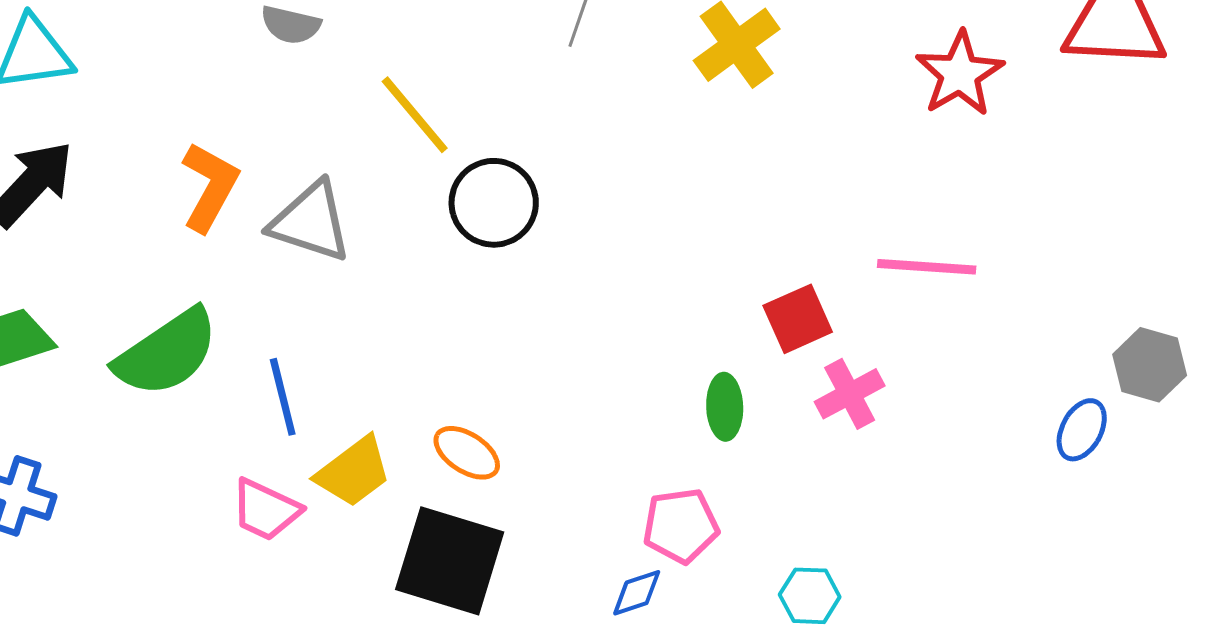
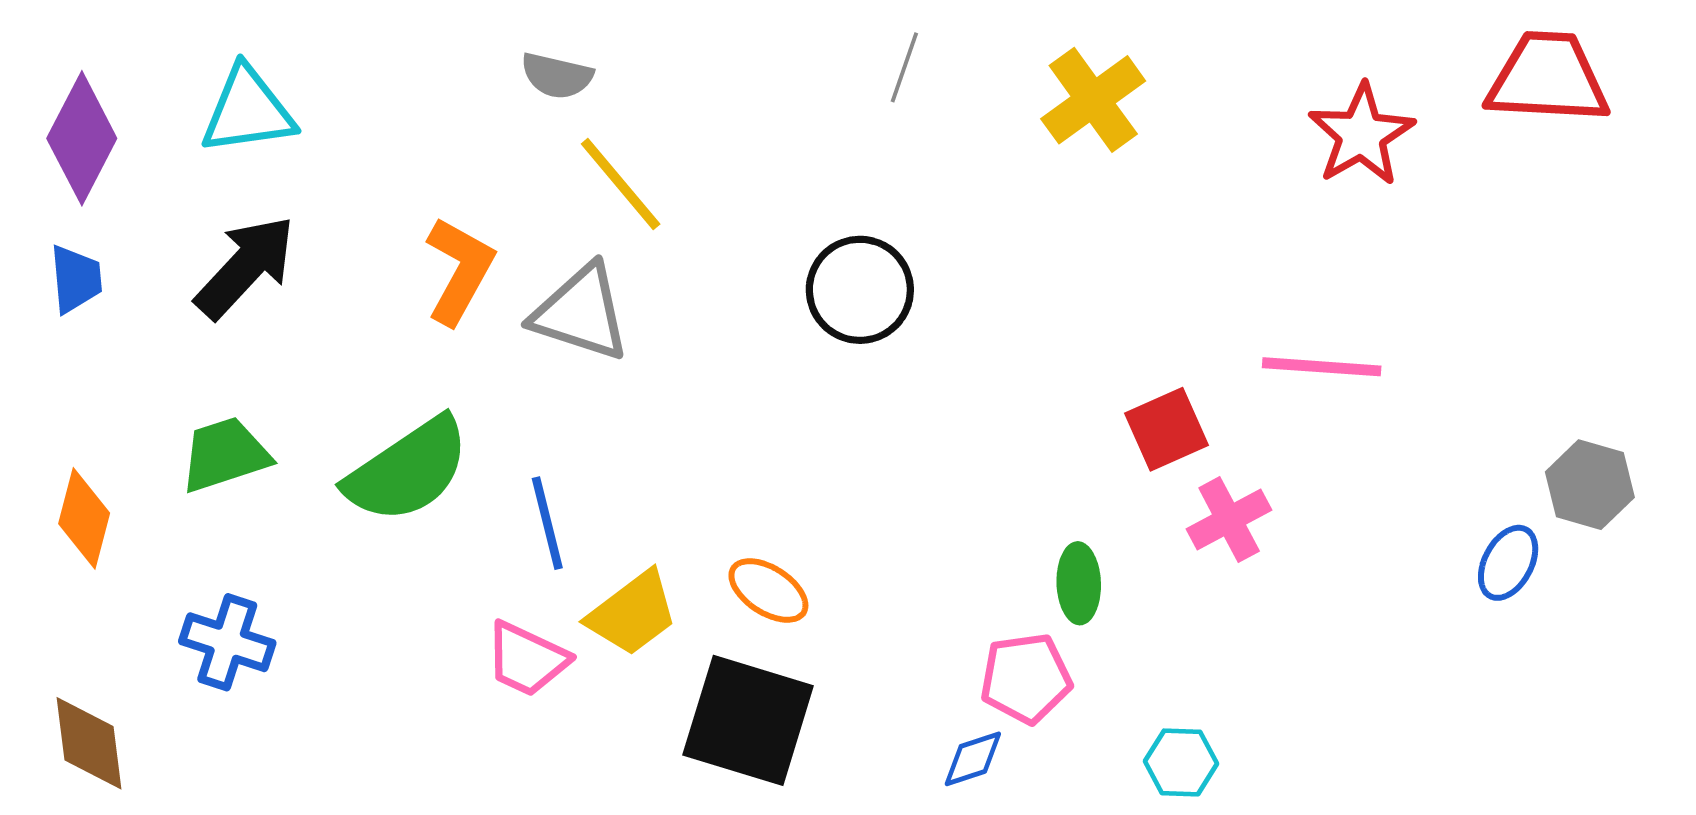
yellow line: (415, 115) -> (621, 184), moved
black circle: (494, 203) -> (860, 290), moved
green ellipse: (725, 407) -> (1079, 583), moved

